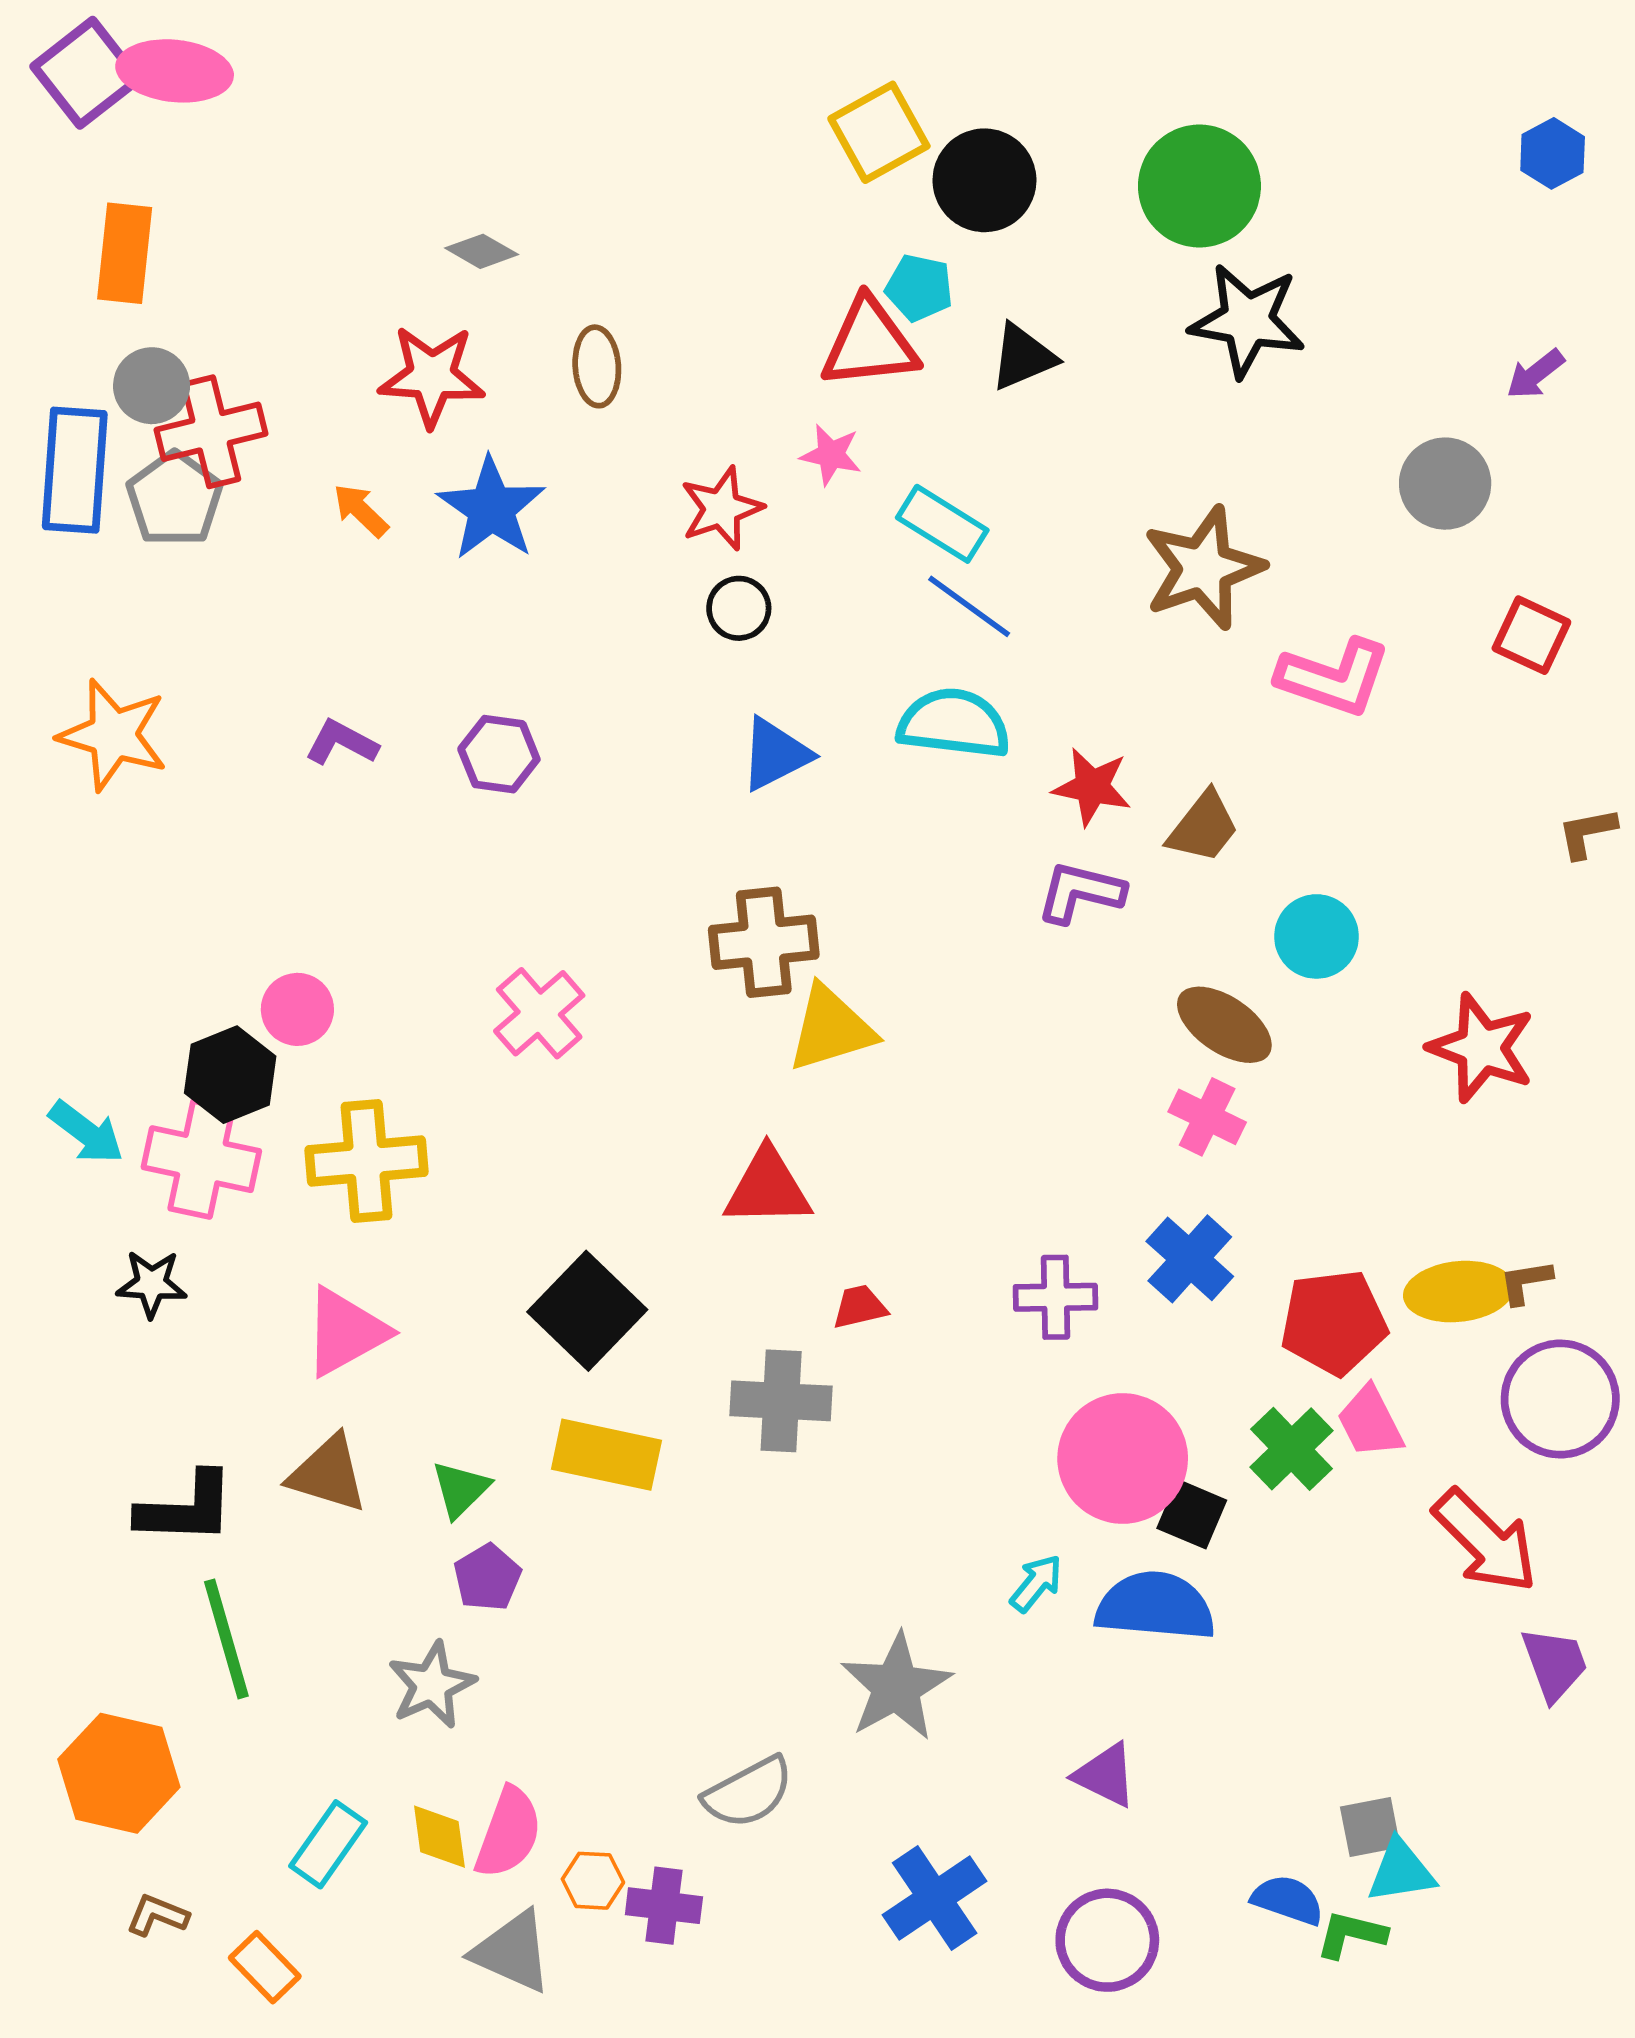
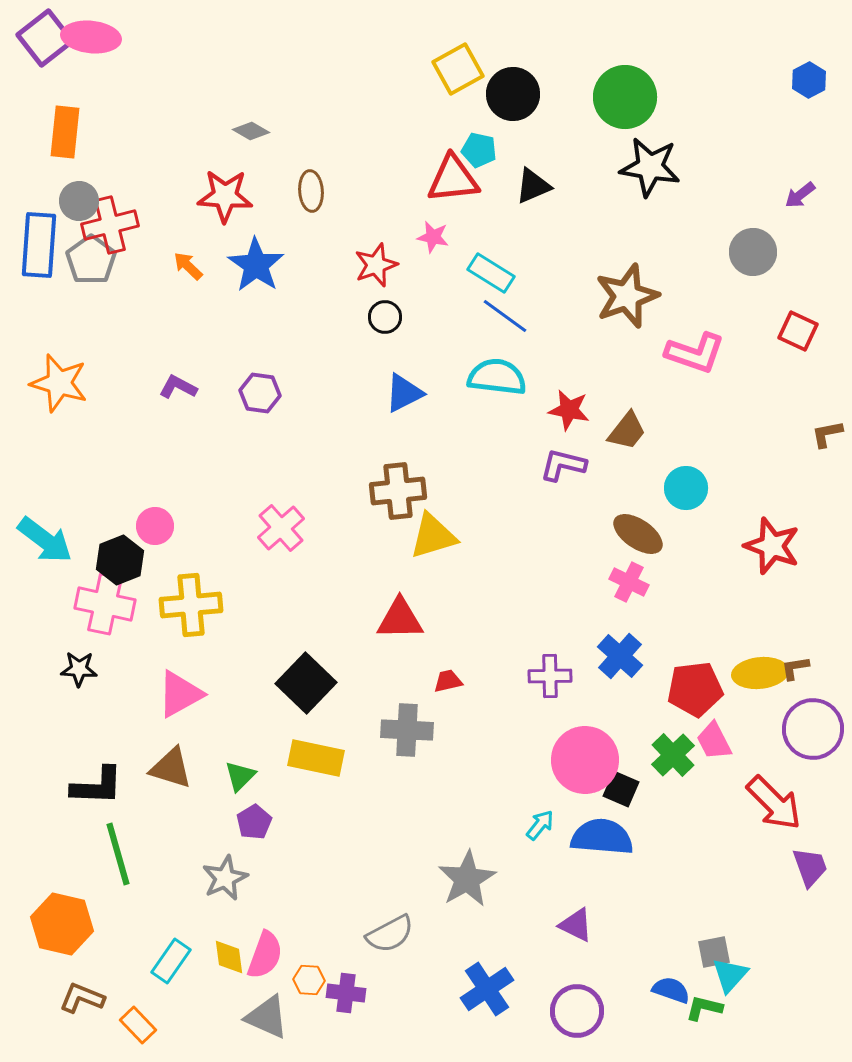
cyan arrow: (86, 1132) -> (45, 540), moved, size x1.4
cyan triangle: (1401, 1871) -> (730, 975), turned -39
brown L-shape: (157, 1915) -> (82, 998), size x1.4

